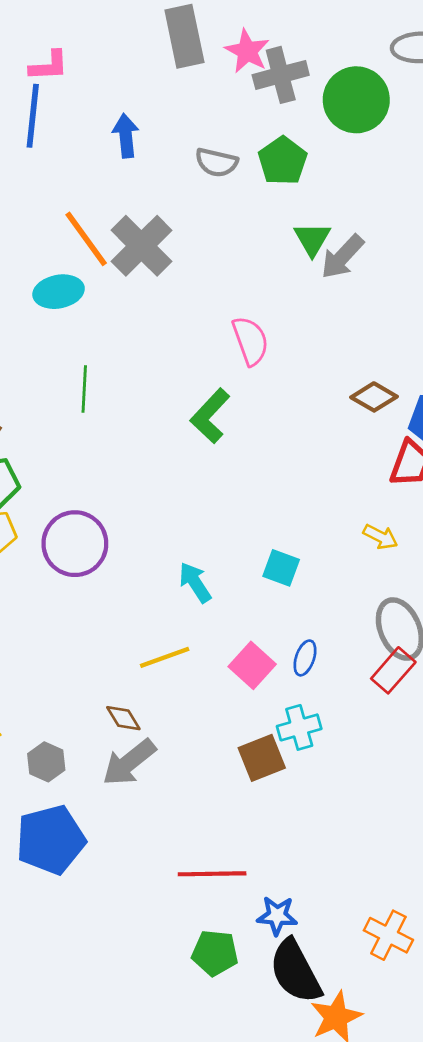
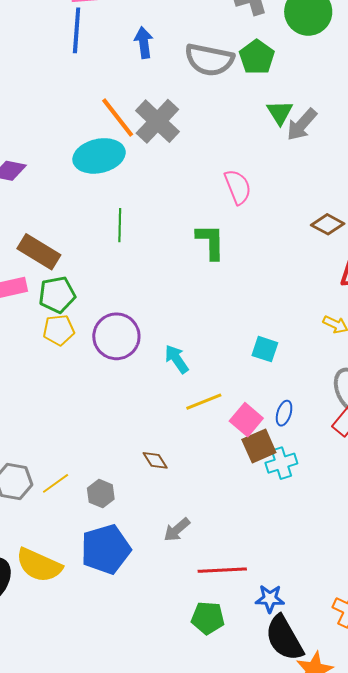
gray semicircle: (216, 162) -> (209, 60), size x1.6
cyan ellipse: (59, 292) -> (99, 156), size x1.4
green L-shape: (210, 416) -> (211, 242), turned 138
cyan arrow: (195, 582) -> (177, 359), moved
yellow line: (165, 657) -> (204, 402), moved
brown square: (262, 758) -> (259, 446), moved
gray arrow: (129, 762) -> (177, 530), moved, size x0.7
green pentagon: (215, 953) -> (208, 618), moved

